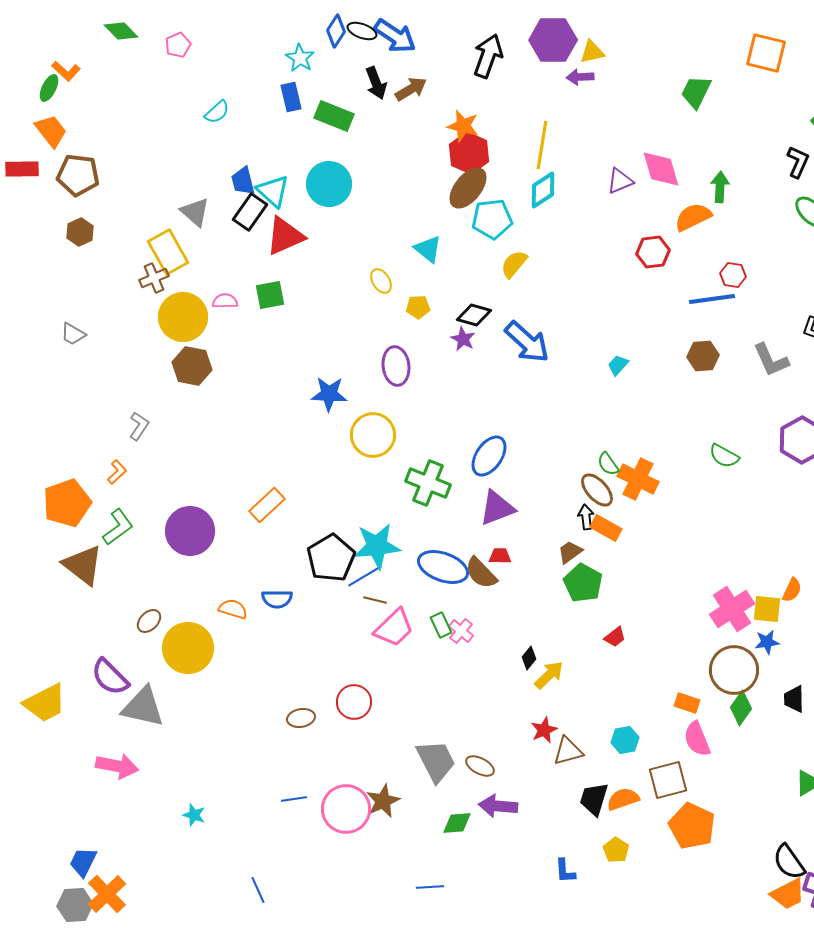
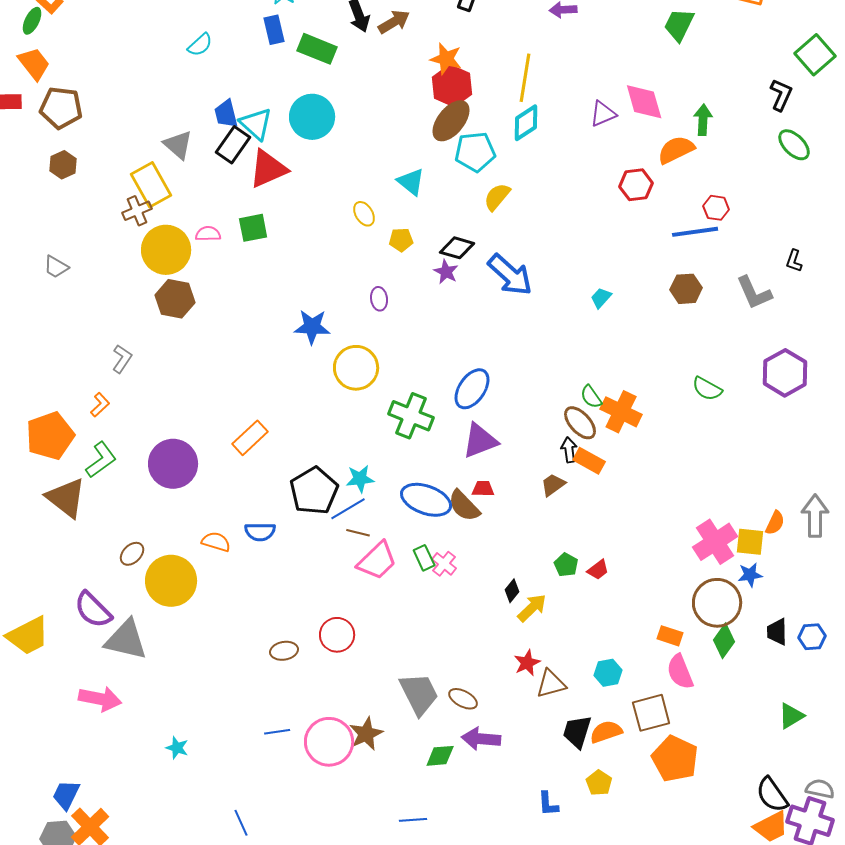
purple ellipse: (396, 366) -> (379, 299), size x0.6
cyan star: (377, 546) -> (360, 479), size x0.6
green pentagon: (583, 583) -> (566, 565), moved, size x0.6

